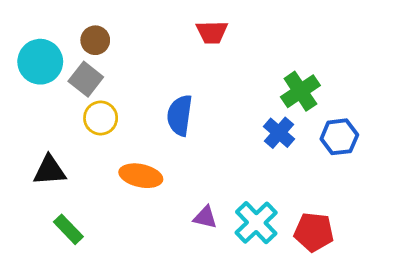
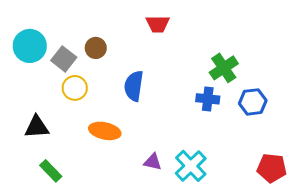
brown circle: (95, 40) -> (96, 48), moved
blue cross: (279, 133) -> (208, 99), turned -35
red pentagon: (314, 232) -> (272, 168), moved

